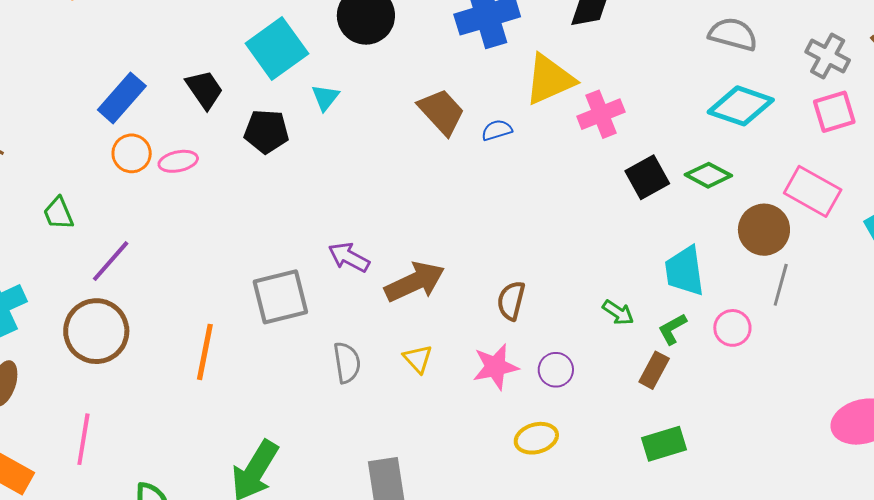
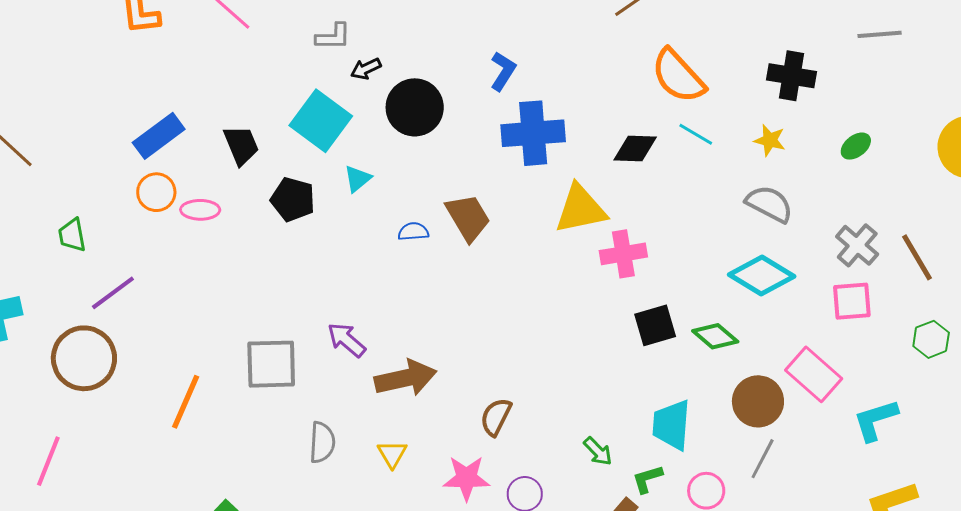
cyan square: (277, 49) -> (321, 121), turned -30
blue semicircle: (497, 130) -> (413, 232), moved

